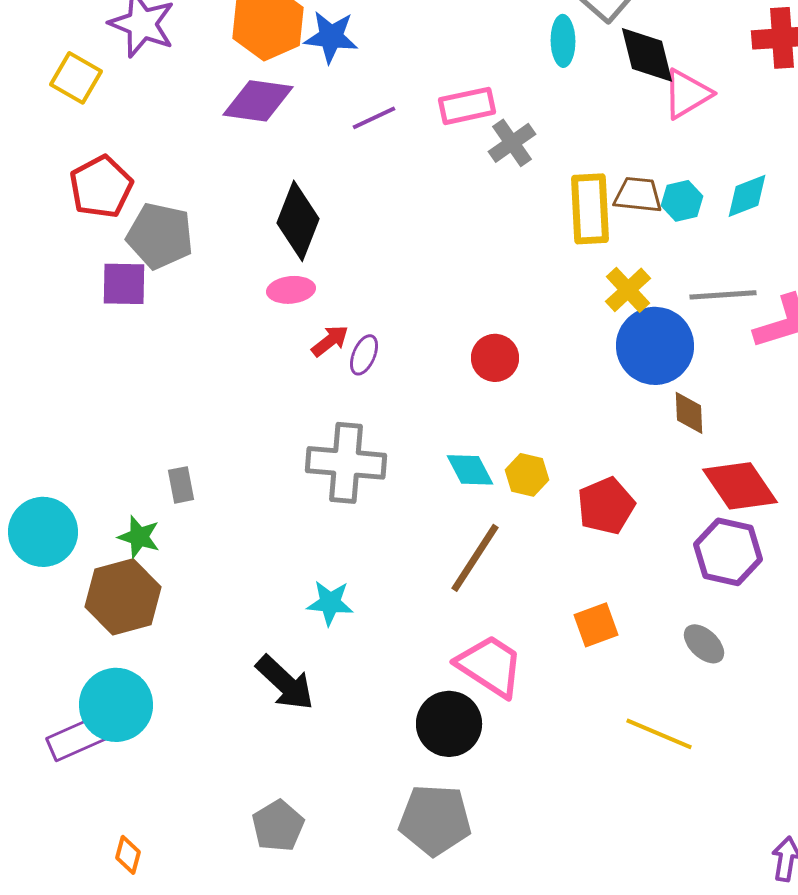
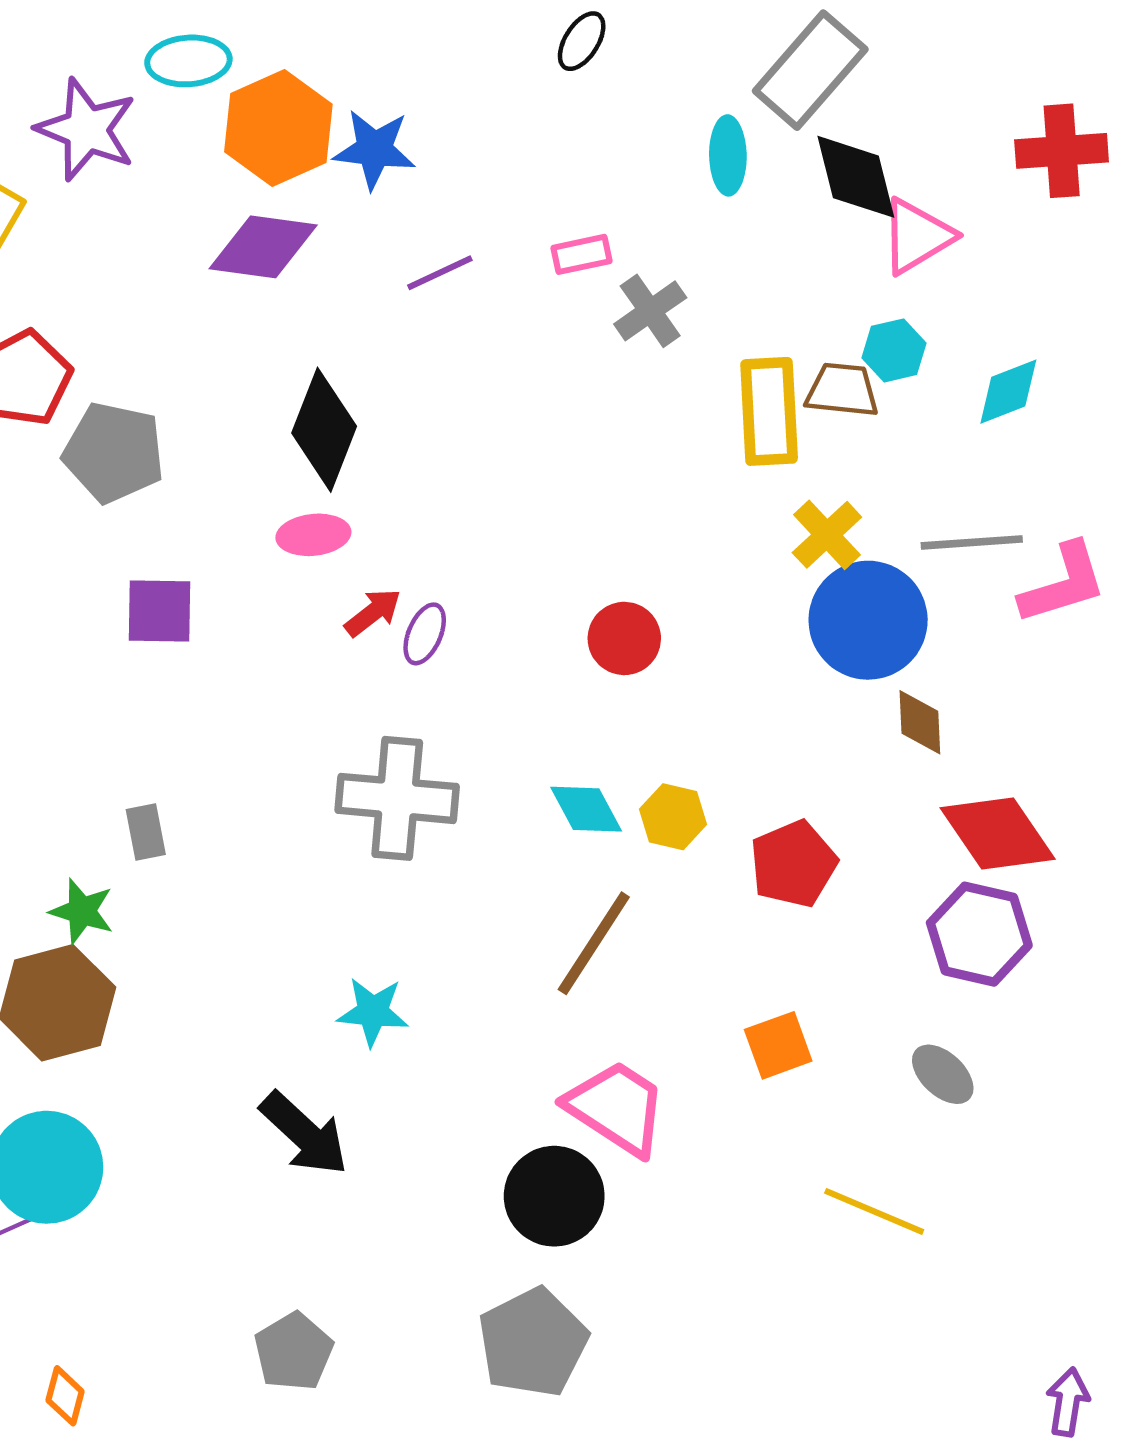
pink rectangle: (467, 106) -> (582, 254), size x0.7
cyan hexagon: (682, 201) -> (894, 350), moved
purple square: (124, 284) -> (160, 611), moved
gray pentagon: (435, 820) -> (533, 1342), turned -30

